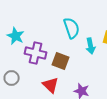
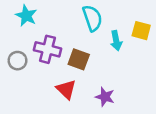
cyan star: (16, 36) -> (26, 16), moved
gray circle: (12, 78) -> (17, 61), moved

